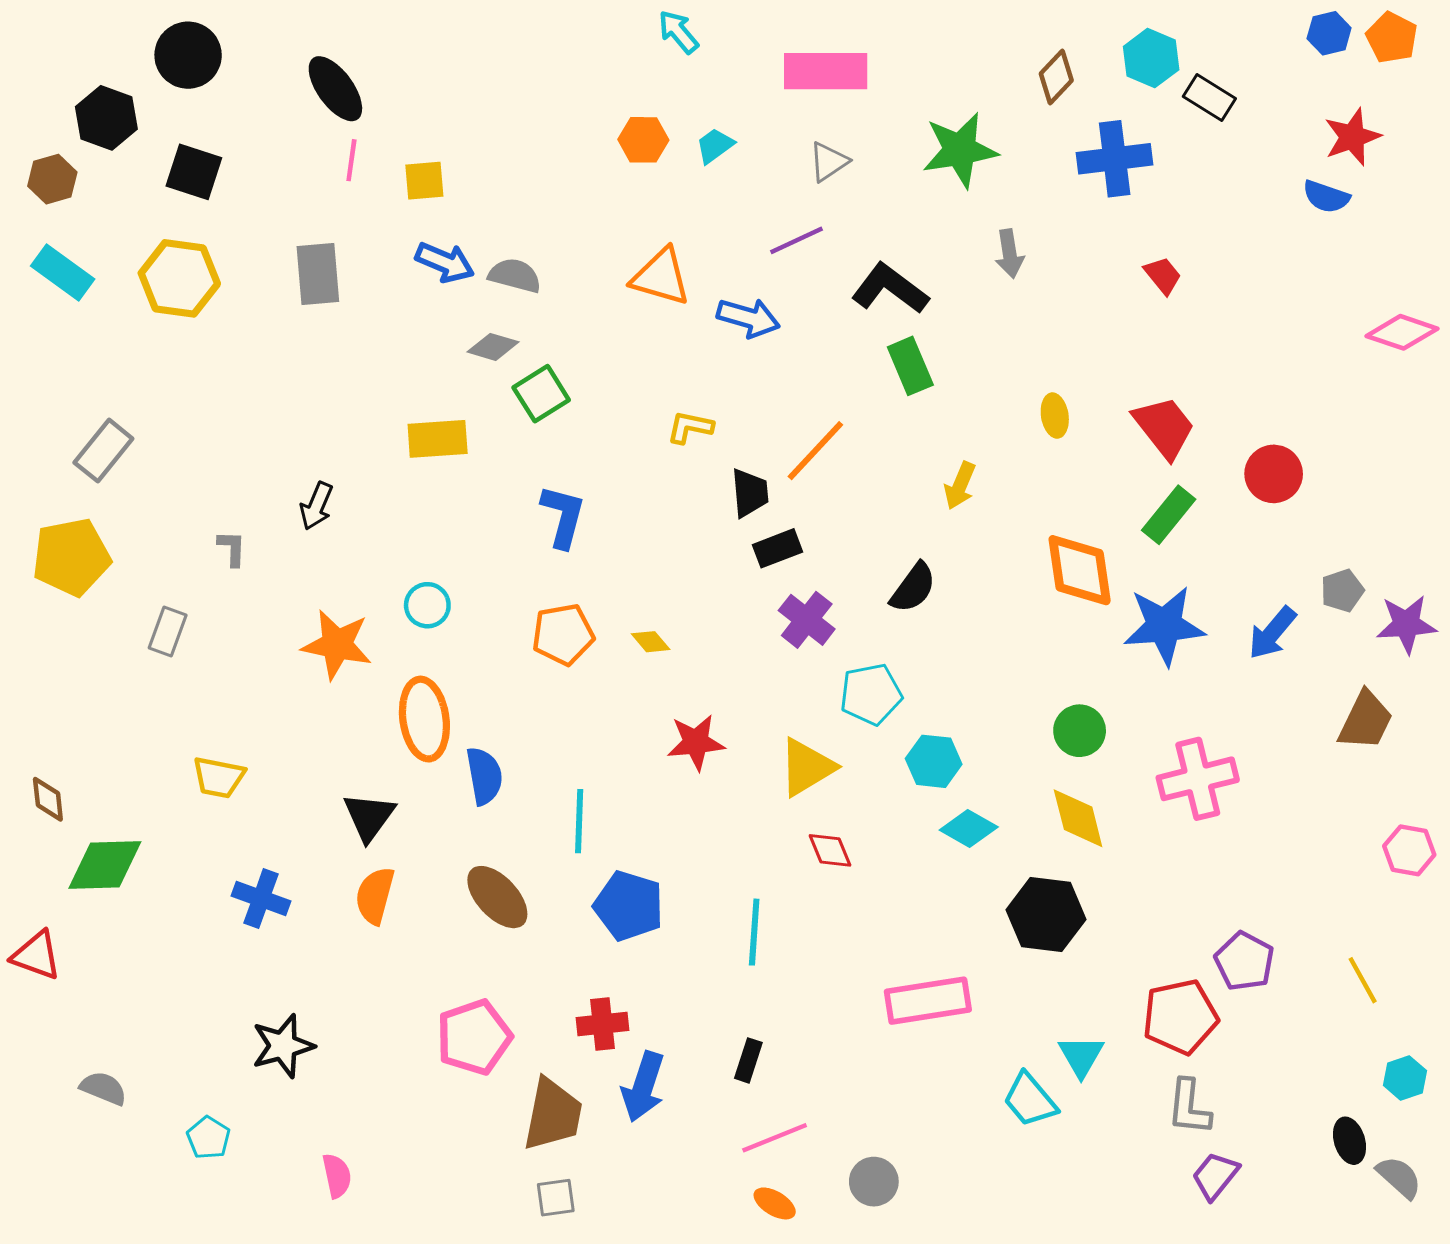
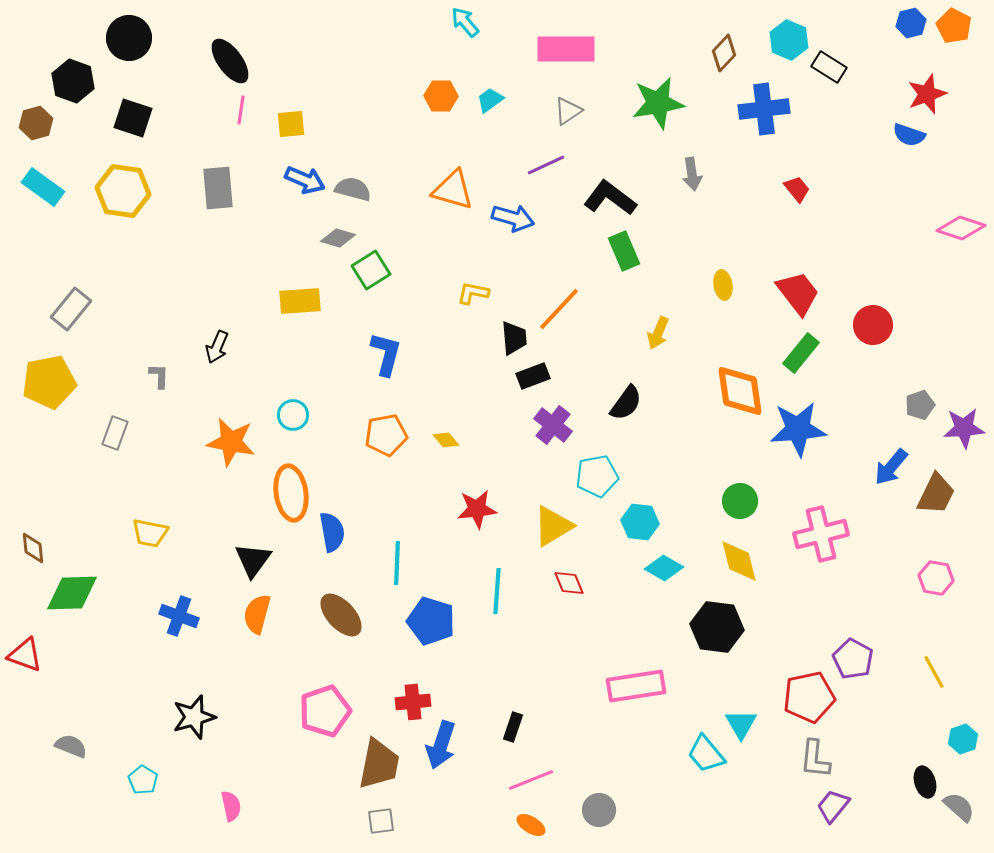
blue arrow: (1272, 633) -> (891, 467), moved
pink hexagon: (1409, 850) -> (936, 578), moved
cyan line: (754, 932) -> (497, 591), moved

